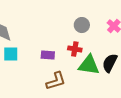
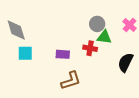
green triangle: (89, 65) -> (104, 37), moved, size x0.7

